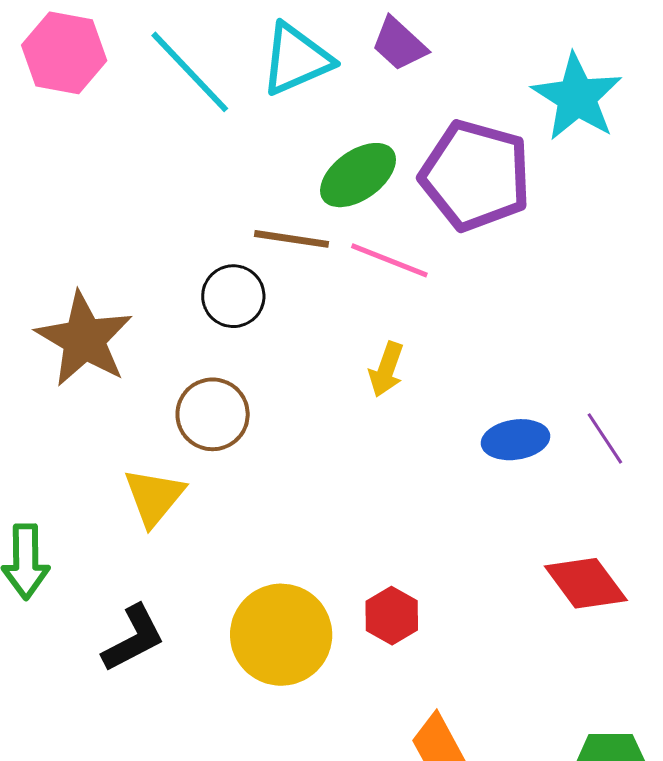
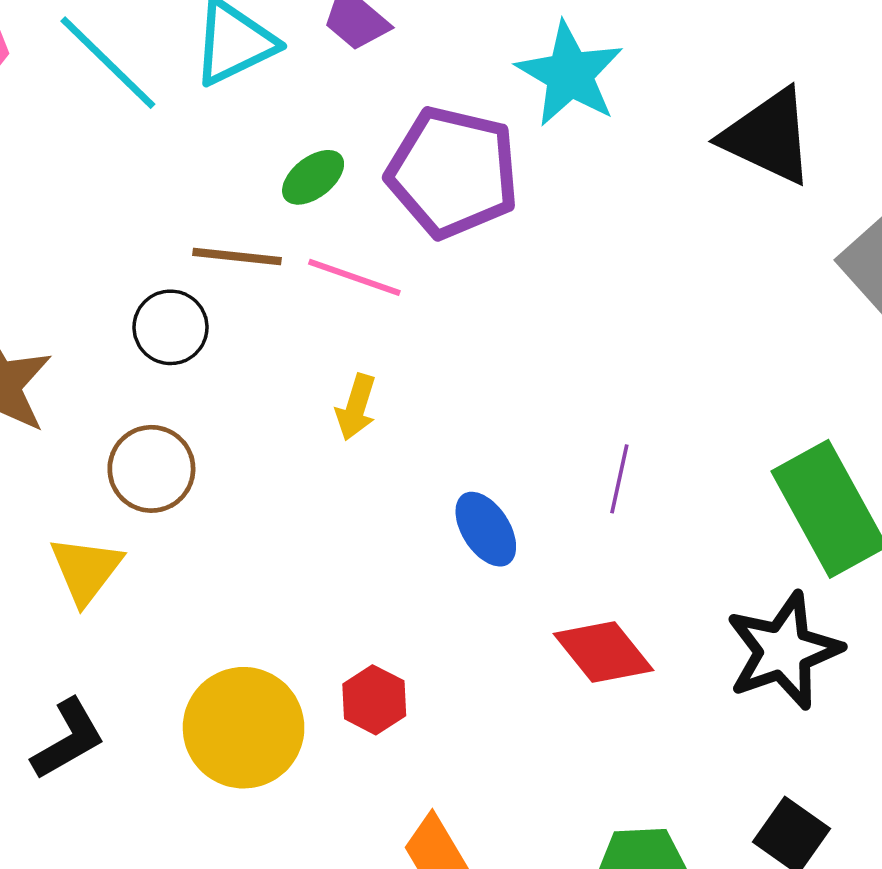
green ellipse: (358, 175) -> (313, 177), size x0.7
purple line: (605, 438) -> (619, 479), turned 48
blue ellipse: (516, 440) -> (486, 529), moved, turned 68

